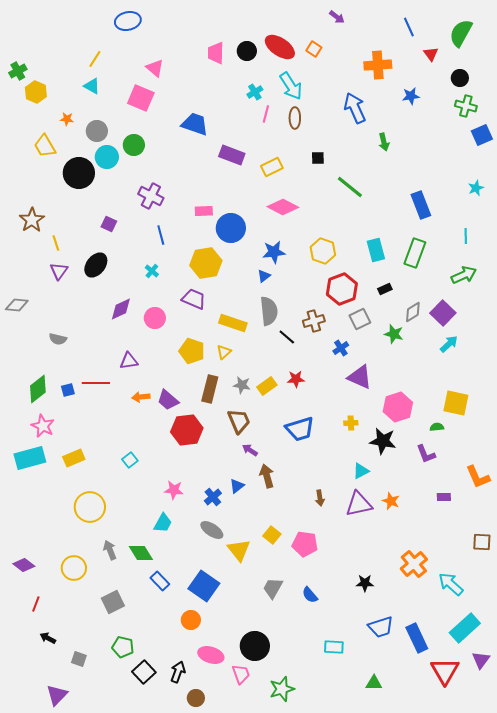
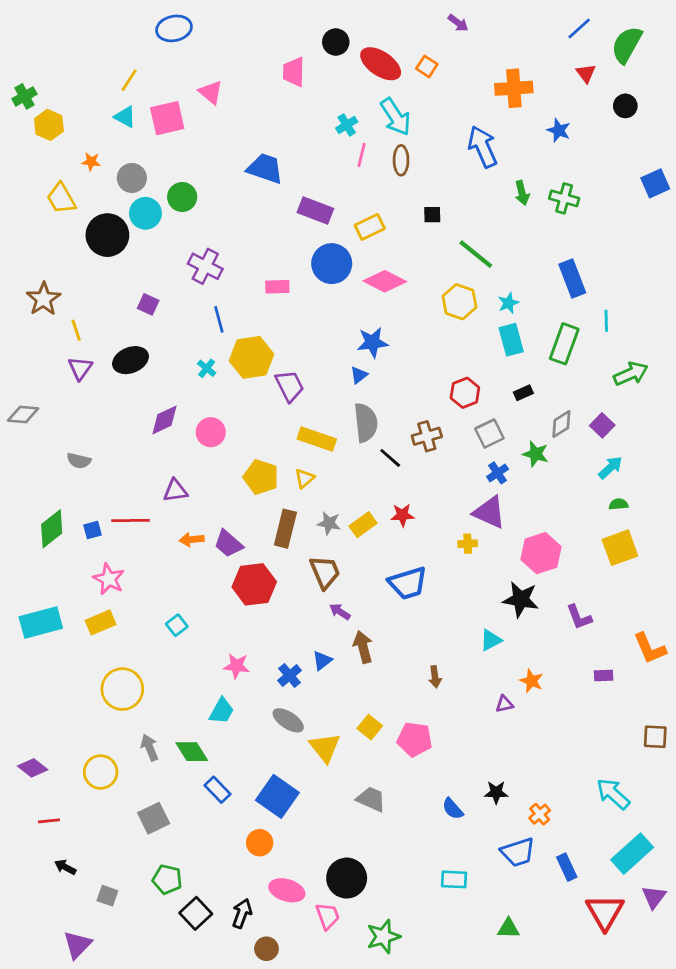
blue line: (409, 27) -> (579, 28), moved, turned 72
black circle: (247, 51) -> (336, 42), moved
blue star: (411, 96) -> (559, 130), turned 30
pink square: (141, 98) -> (167, 118), moved, turned -36
green cross: (466, 106) -> (564, 198), moved
cyan star: (476, 188) -> (508, 303), moved
blue circle: (231, 228) -> (332, 264), moved
cyan line: (466, 236) -> (606, 321), moved
yellow hexagon: (323, 251) -> (459, 302), moved
yellow hexagon: (206, 263) -> (251, 357), moved
black ellipse: (96, 265) -> (131, 360), turned 30
red hexagon: (342, 289) -> (465, 393), size x0.7
purple trapezoid: (194, 299) -> (290, 386), moved, turned 40
purple square: (443, 313) -> (602, 425), size x0.7
blue cross: (341, 348) -> (498, 473), moved
yellow square: (456, 403) -> (620, 548), turned -32
yellow cross: (351, 423) -> (468, 544), moved
pink star: (43, 426) -> (109, 579), moved
green semicircle: (437, 427) -> (619, 504), moved
purple triangle: (359, 504) -> (504, 704), moved, size x0.5
orange cross: (414, 564) -> (540, 814), moved, size x0.6
gray trapezoid: (273, 588) -> (371, 799), turned 85
blue semicircle: (310, 595) -> (453, 809), moved
red line: (36, 604) -> (49, 821), turned 63
blue rectangle: (417, 638) -> (567, 867), size x0.7

